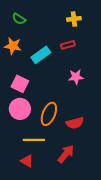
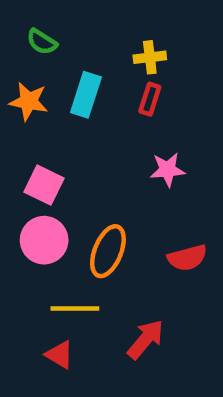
yellow cross: (74, 19) -> (150, 57), moved
red rectangle: (68, 45) -> (150, 99), turned -56
cyan rectangle: (41, 55) -> (86, 95), moved, turned -36
red semicircle: (75, 123) -> (187, 258), moved

